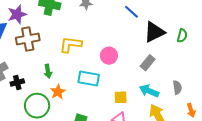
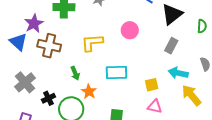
green semicircle: (182, 36) -> (202, 26), moved
brown cross: (28, 39) -> (49, 46), turned 35
pink circle: (109, 56) -> (130, 30), moved
black cross: (17, 83) -> (48, 98), moved

